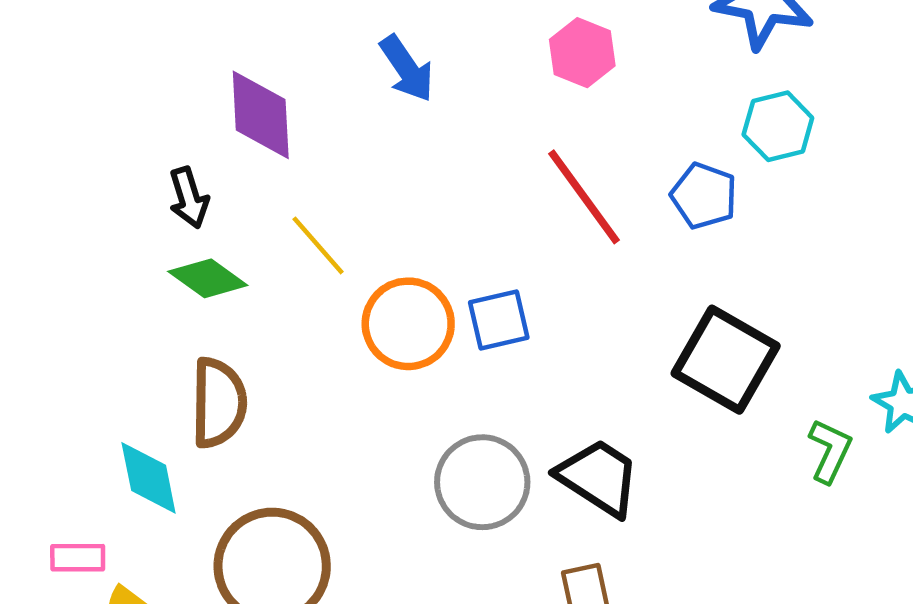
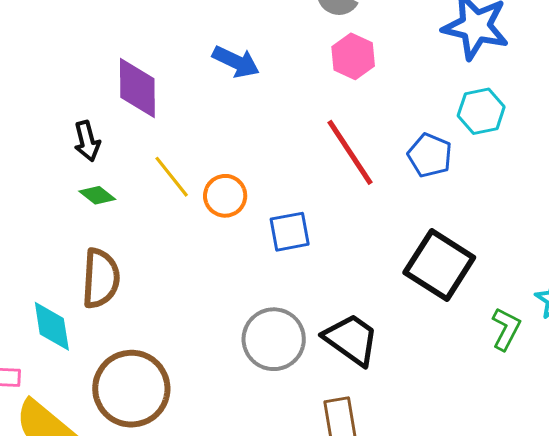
blue arrow: (407, 69) -> (236, 62), turned -33
green diamond: (208, 278) -> (97, 195), size x0.7
orange circle: (408, 324) -> (225, 196), moved, size x0.7

